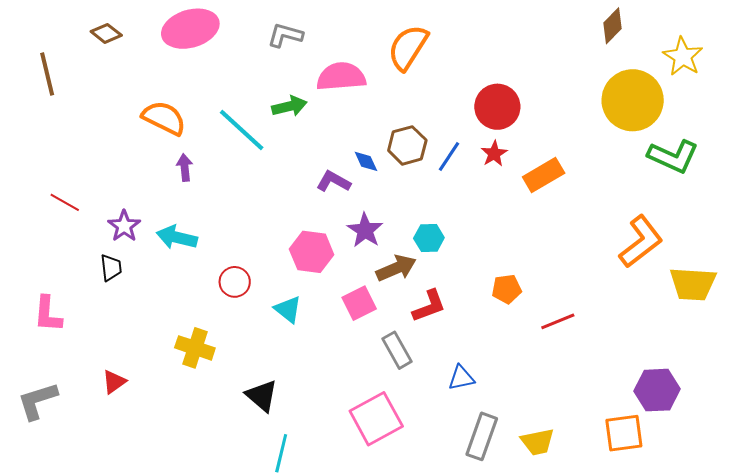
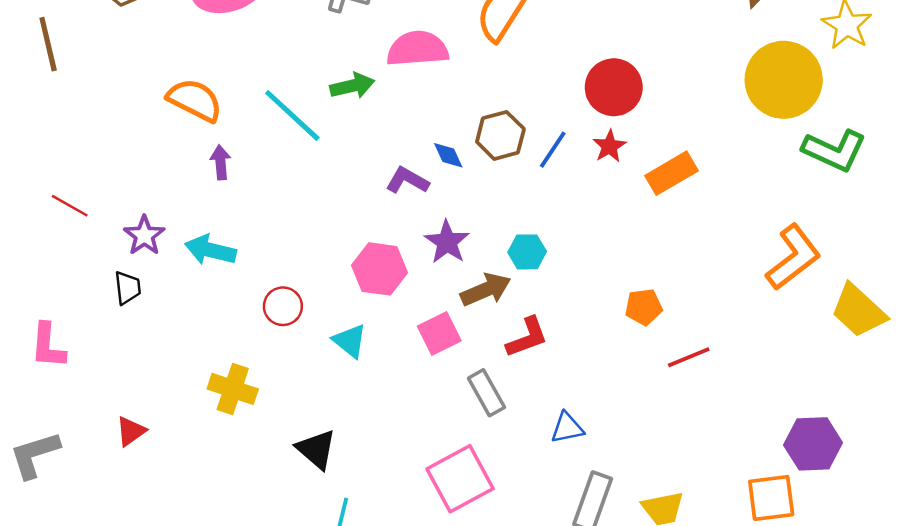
yellow trapezoid: (693, 284) -> (858, 311), turned 39
orange pentagon: (507, 289) -> (644, 307), moved

